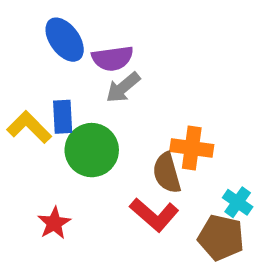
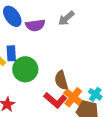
gray arrow: (123, 88) -> (66, 18), moved
orange cross: (192, 148) -> (73, 97), moved, turned 30

